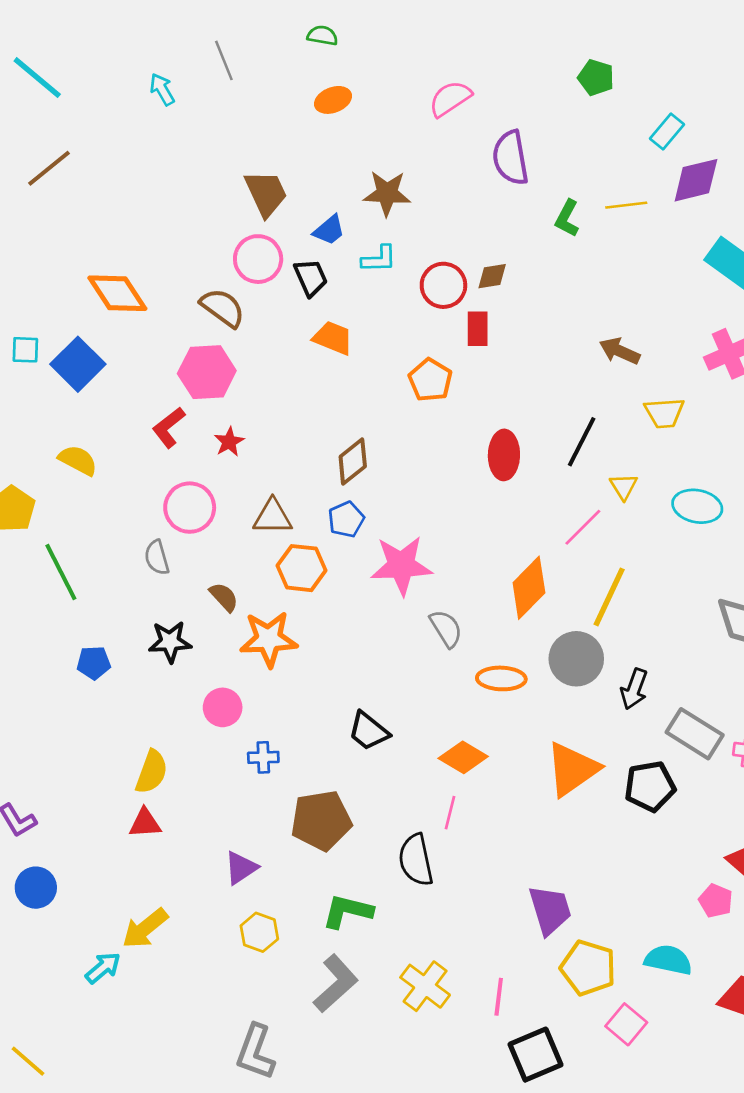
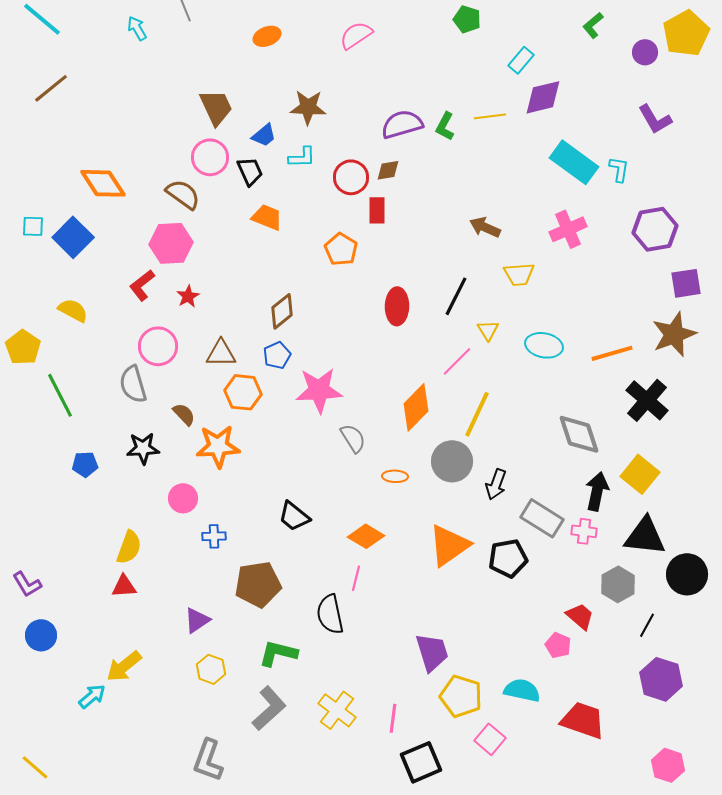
purple semicircle: (511, 158) -> (402, 124), moved, turned 84
gray semicircle: (157, 558) -> (133, 384), size x1.4
orange ellipse: (501, 678) -> (395, 476), size x0.7

